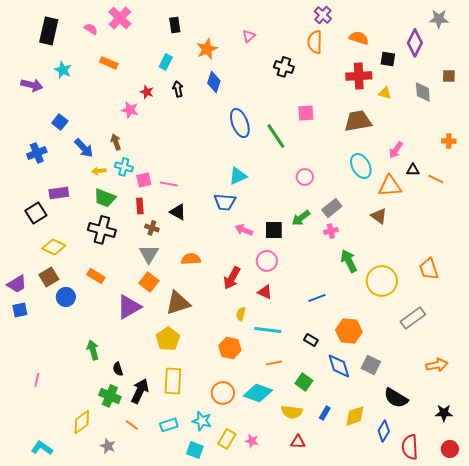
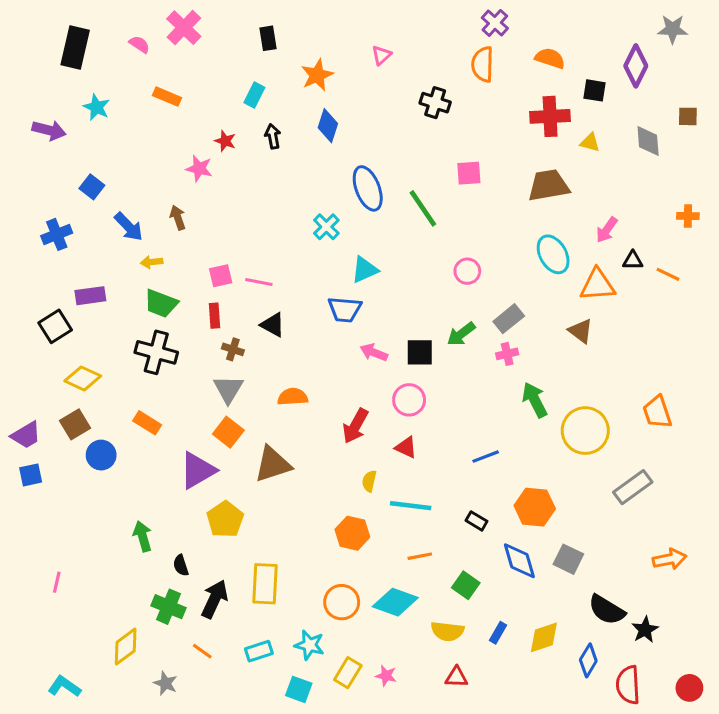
cyan cross: (124, 167) -> (326, 227), moved, turned 30
yellow pentagon: (168, 339) -> (225, 519), moved
black star: (444, 413) -> (645, 630), moved, turned -30

